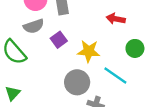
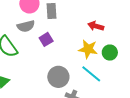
yellow star: (89, 51) -> (88, 49), moved

